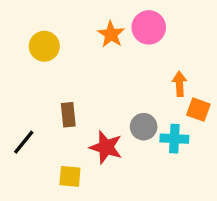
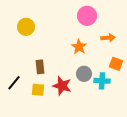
orange star: (111, 34) -> (79, 47), moved
orange arrow: (180, 84) -> (108, 38), moved, turned 88
yellow square: (70, 176) -> (38, 90), moved

